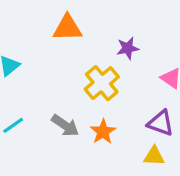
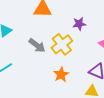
gray arrow: (65, 125) -> (37, 45), moved

